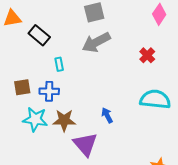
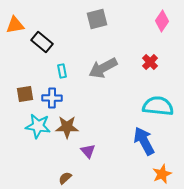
gray arrow: (96, 42) -> (103, 68), moved
blue arrow: (107, 115) -> (144, 141), moved, size x1.8
purple triangle: (85, 144) -> (88, 151), size x0.6

